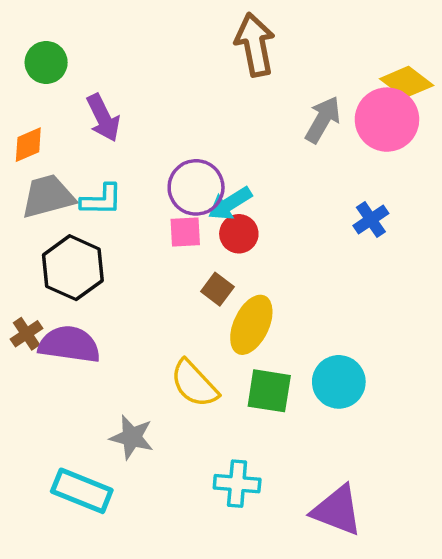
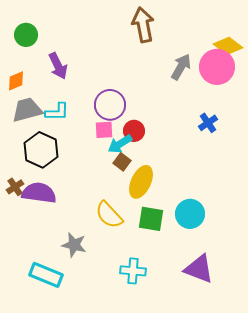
cyan arrow: (230, 203) -> (120, 144), moved
purple triangle: (337, 510) -> (199, 269), moved

